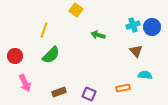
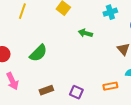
cyan cross: (133, 25) -> (110, 12), moved
yellow line: (44, 30) -> (22, 11), moved

